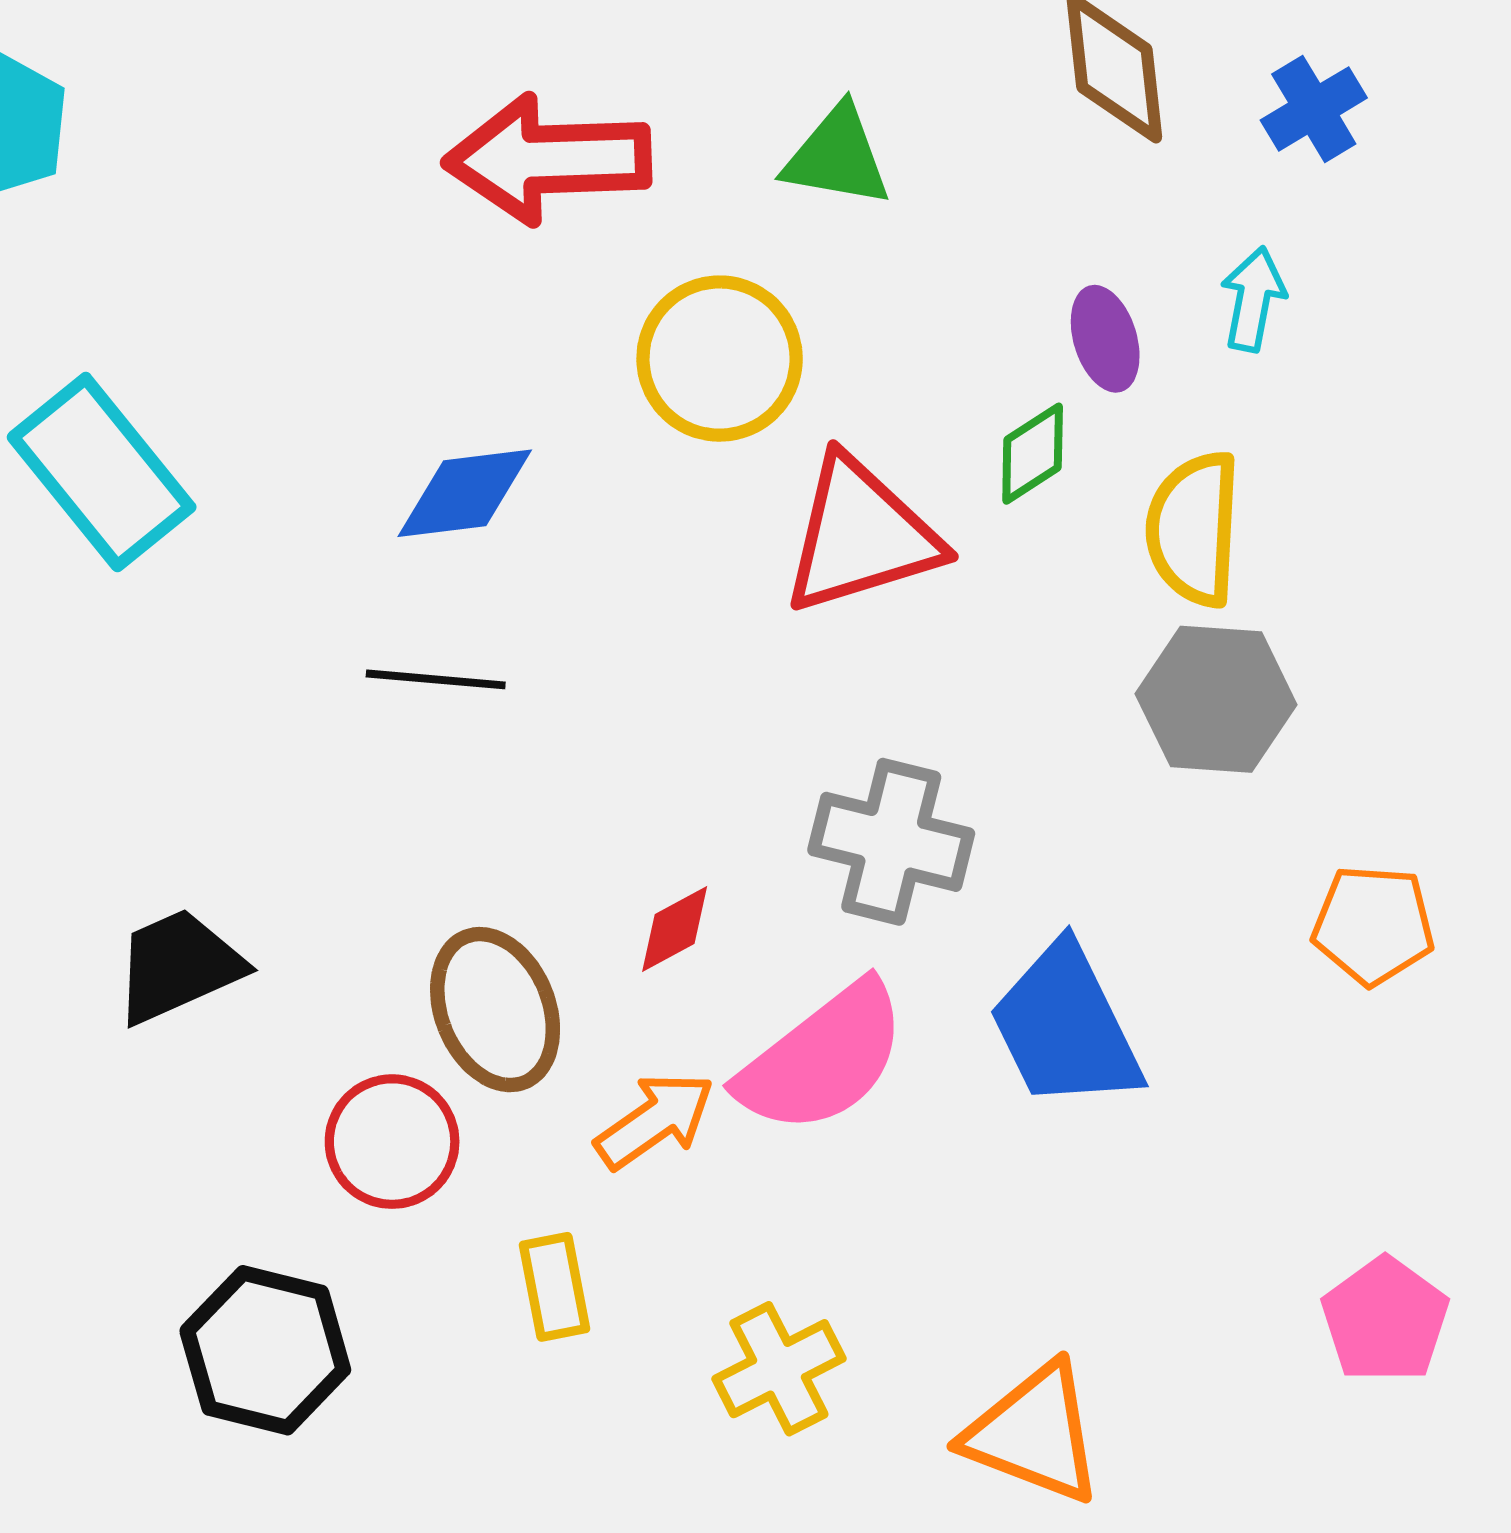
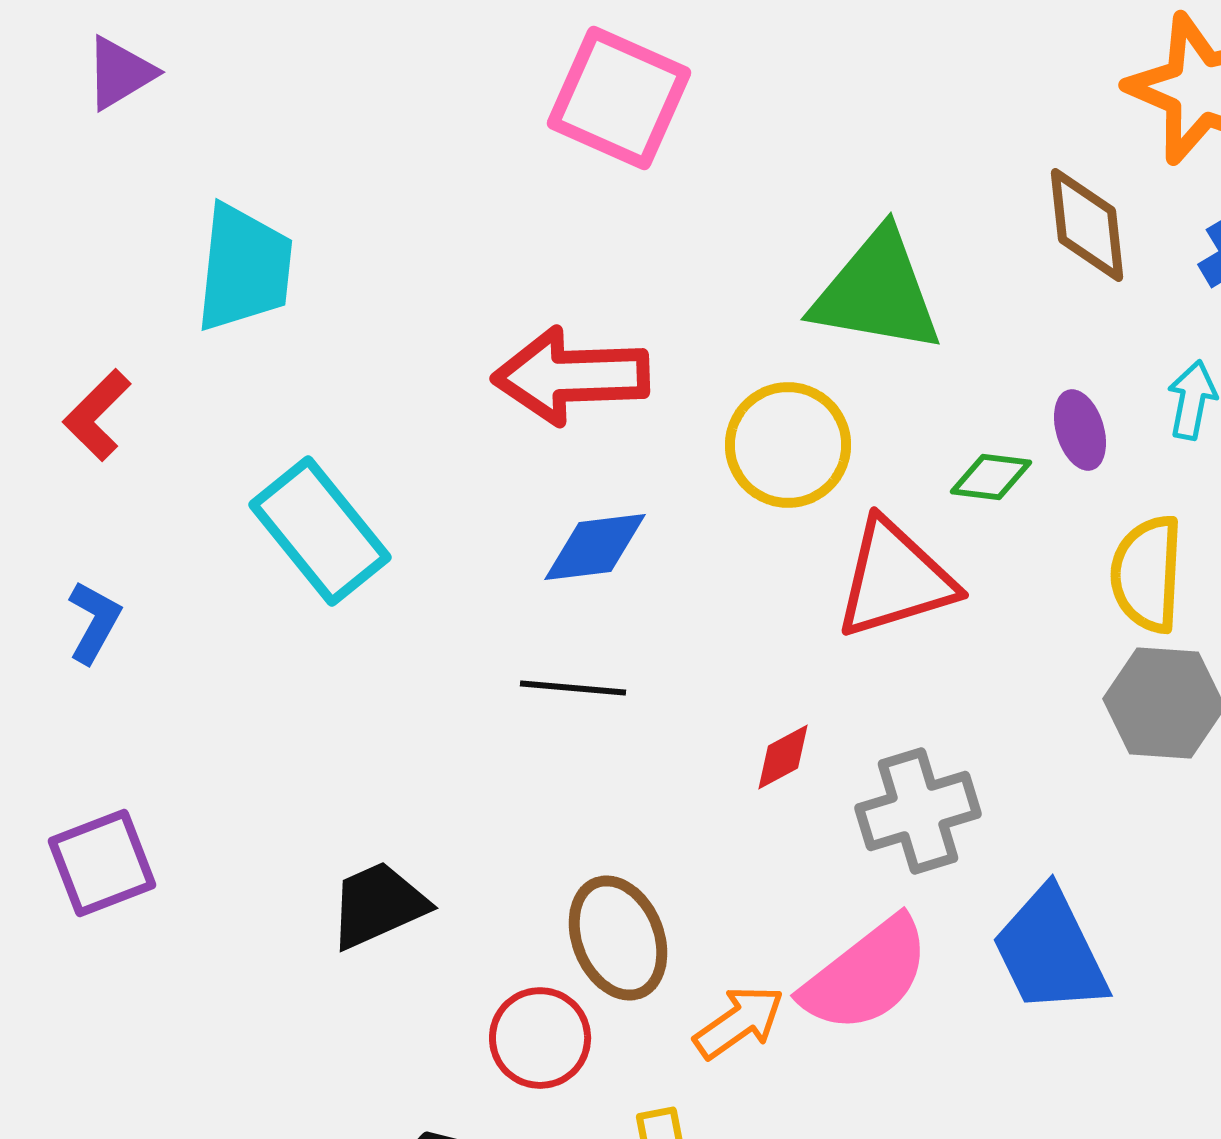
green triangle: (837, 157) -> (877, 292), size x1.6
red arrow: (548, 159) -> (571, 376), moved
green diamond: (1033, 454) -> (991, 477), moved, turned 40
gray cross: (891, 842) -> (918, 811), turned -31
red diamond: (675, 929) -> (783, 757), moved

